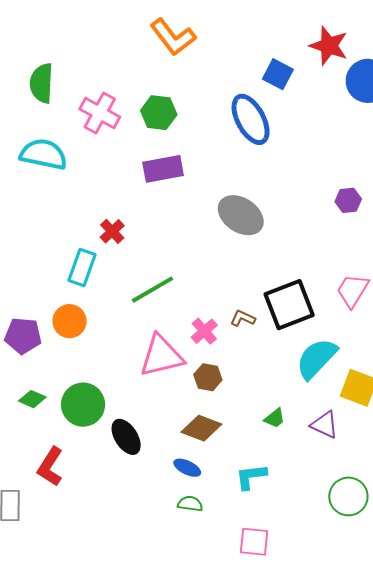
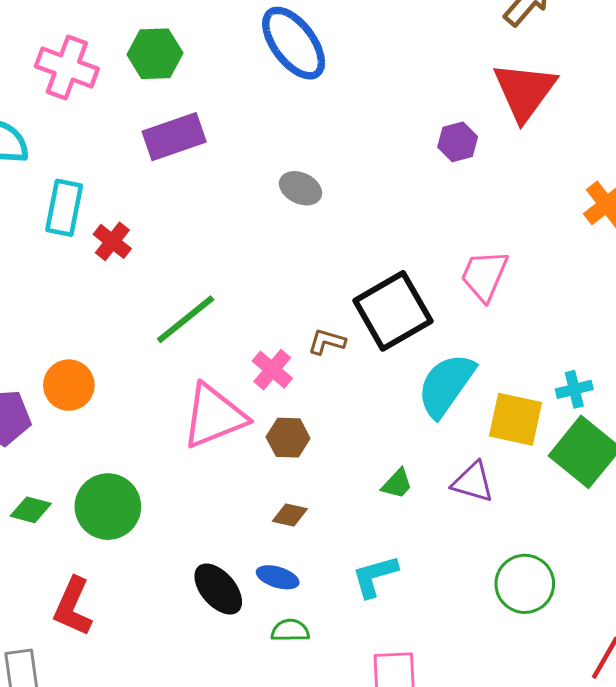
gray ellipse: (241, 215) -> (301, 188), size x0.6
cyan rectangle: (82, 267) -> (64, 208), moved
brown diamond: (201, 428) -> (290, 515), size x0.6
black ellipse: (126, 437) -> (218, 589), moved

